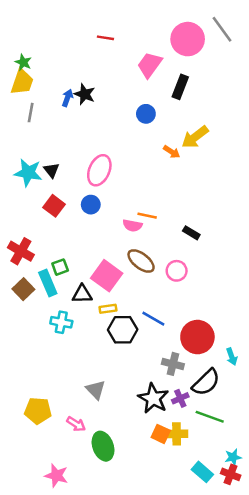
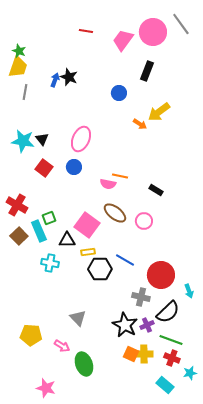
pink trapezoid: (150, 65) -> (123, 40), moved
red cross: (231, 474) -> (172, 358), moved

